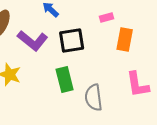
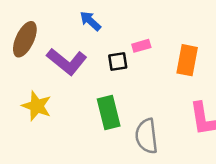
pink rectangle: (107, 18) -> (141, 46), moved
black square: (72, 41) -> (118, 61), size x0.6

